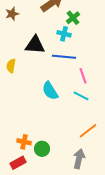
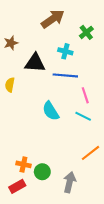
brown star: (12, 14) -> (11, 43), moved
green cross: (73, 18) -> (86, 32), moved
gray arrow: (79, 159) -> (70, 182), moved

